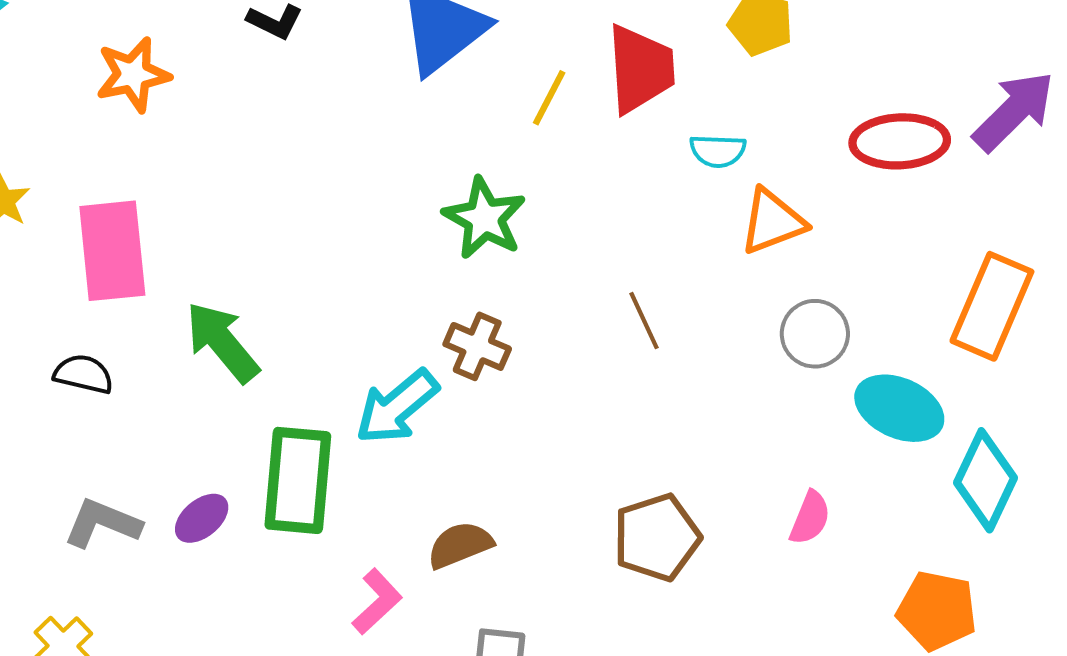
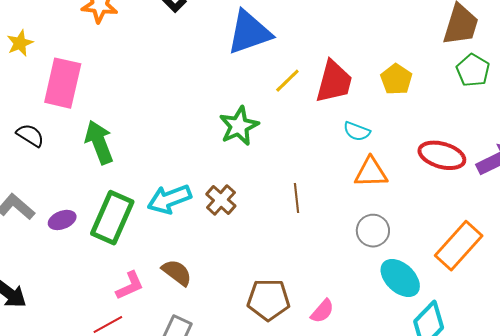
brown cross: (477, 346) -> (221, 200), moved
pink semicircle: (810, 518) -> (322, 311), moved
brown semicircle: (460, 545) -> (177, 272), turned 40

